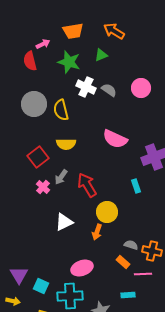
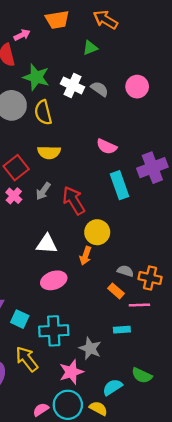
green star: (69, 62) -> (36, 77), moved
pink semicircle: (115, 139) -> (107, 146), size x0.7
cyan rectangle: (136, 186) -> (120, 185), moved, size x1.6
pink cross: (43, 187) -> (14, 196), moved
white triangle: (64, 222) -> (47, 244), turned 30
pink ellipse: (82, 268) -> (54, 280), moved

